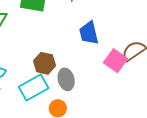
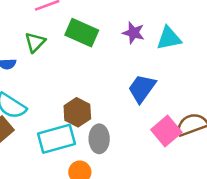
blue trapezoid: (89, 33) -> (142, 88), turned 35

